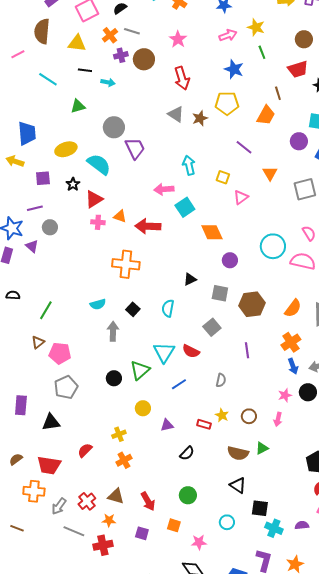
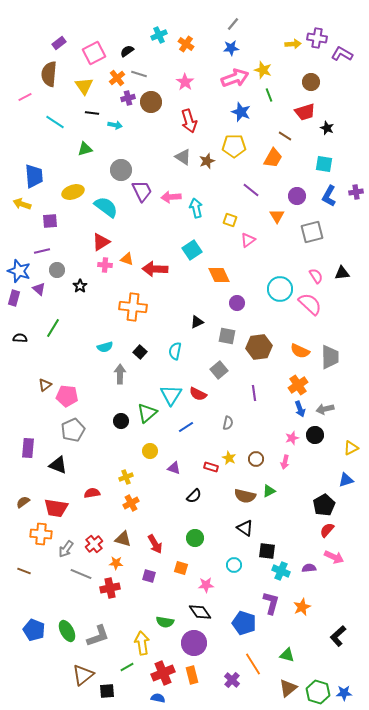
pink arrow: (228, 35) -> (235, 78), size x1.5
yellow triangle: (77, 43) -> (84, 86), turned 48
brown line: (278, 93) -> (285, 136), turned -40
purple circle: (299, 141) -> (297, 196), moved
black star: (73, 184) -> (80, 286), moved
pink arrow: (164, 189) -> (171, 197), moved
pink semicircle: (303, 261) -> (310, 304), turned 30
orange semicircle: (293, 308) -> (300, 351), turned 78
green line: (46, 310) -> (53, 328), moved
black triangle: (51, 422) -> (58, 465), turned 30
purple triangle: (167, 425) -> (174, 468), turned 32
red semicircle: (85, 450) -> (92, 493), turned 35

